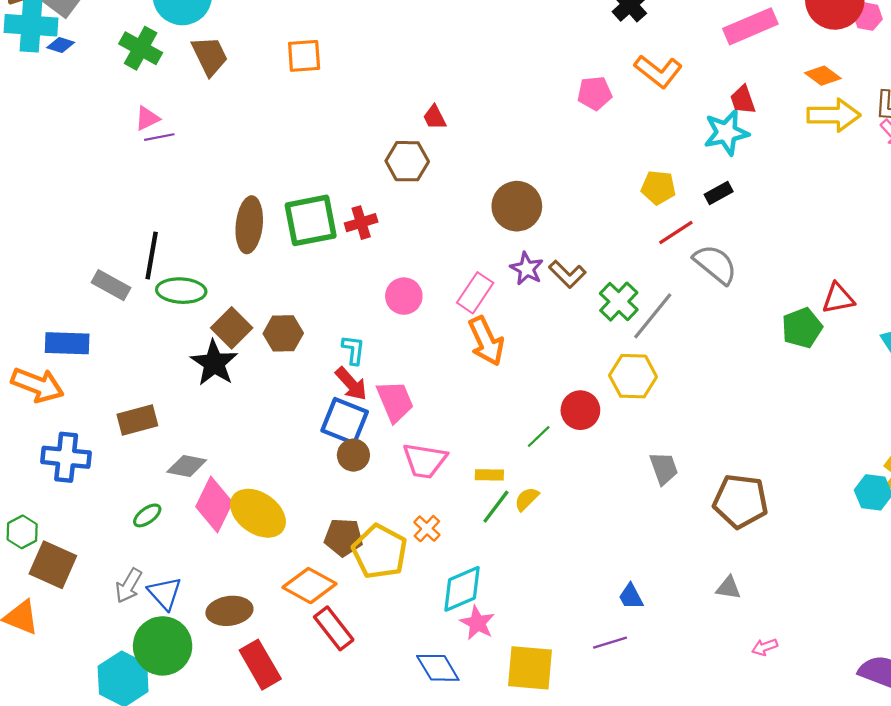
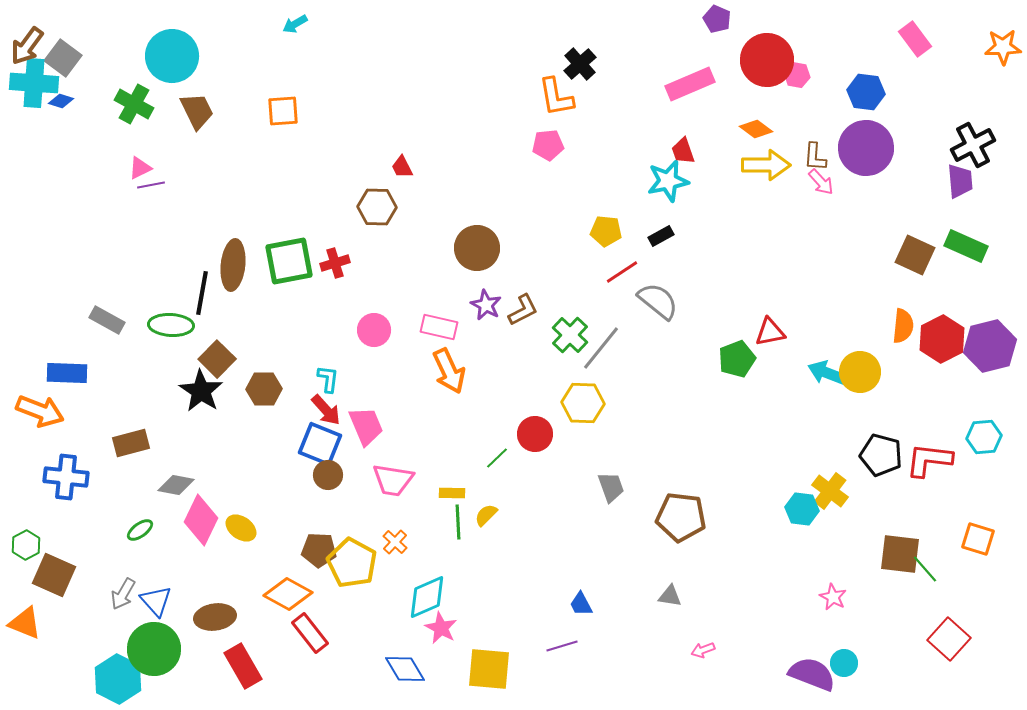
orange L-shape: (658, 71) -> (556, 97), moved, turned 42
black line: (152, 256) -> (202, 293), moved
brown L-shape: (567, 274) -> (523, 310), turned -72
pink rectangle: (475, 293) -> (439, 327), turned 69
brown hexagon: (283, 333) -> (264, 389), moved
green line: (496, 507) -> (458, 522), turned -40
yellow ellipse: (258, 513) -> (241, 528), size x0.6

